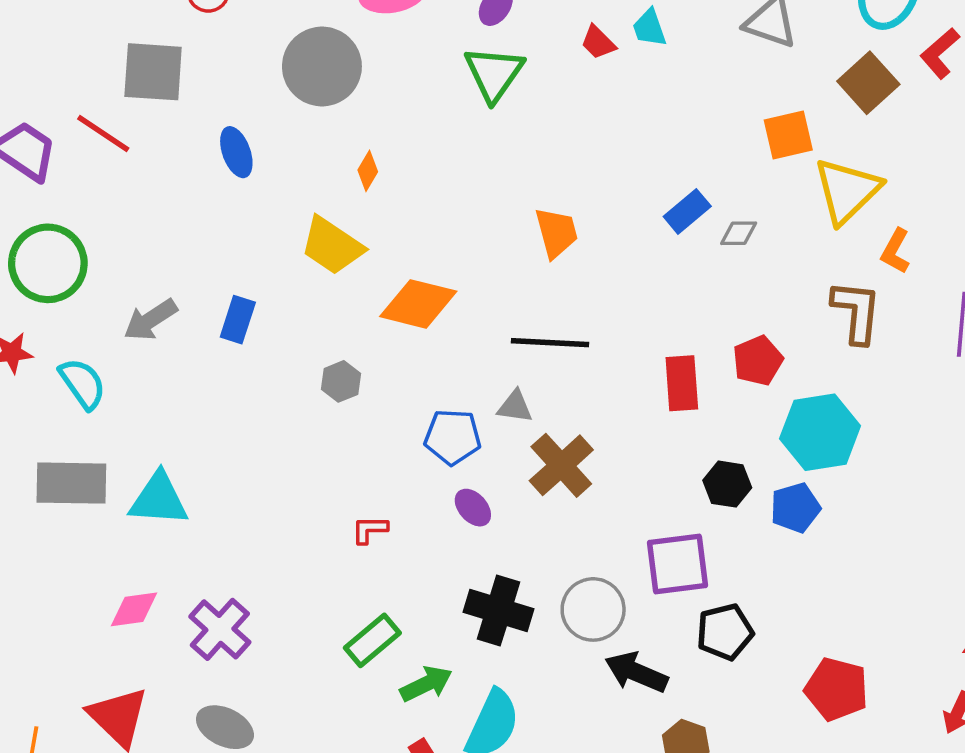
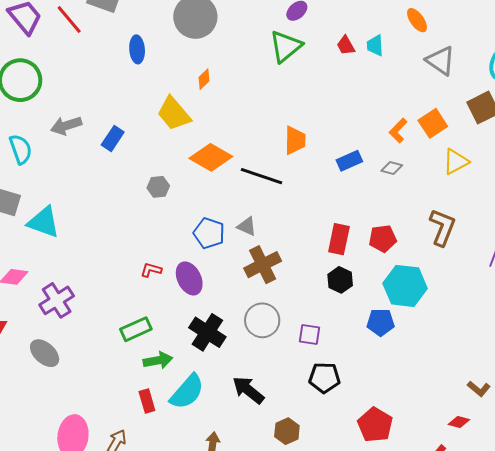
orange square: (788, 135) -> (433, 123), turned -36
yellow triangle: (847, 191) -> (456, 162), size x0.7
blue rectangle: (687, 211) -> (349, 161), moved
orange L-shape: (895, 251) -> (398, 131), moved
black line: (550, 343) -> (261, 176), moved
black hexagon: (727, 484) -> (340, 280), moved
purple ellipse: (473, 508) -> (189, 278), moved, size x1.5
purple square: (677, 564) -> (309, 335), size x0.6
gray circle: (593, 609) -> (262, 320), moved
black arrow: (636, 672) -> (248, 390), moved

